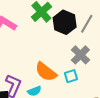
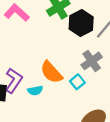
cyan square: (71, 76) -> (77, 82), turned -32

